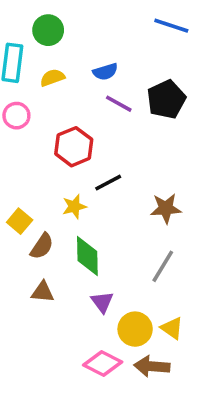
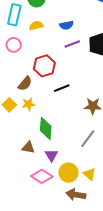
purple line: (119, 104) -> (72, 44), turned -56
yellow star: (74, 206) -> (29, 104), moved
brown semicircle: (42, 246) -> (25, 84), moved
brown triangle: (43, 292) -> (28, 147), moved
pink diamond: (103, 364) -> (42, 176), moved

